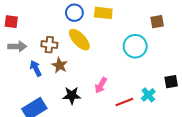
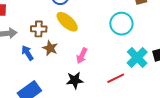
pink arrow: (101, 85) -> (82, 56), moved
black star: (72, 95) -> (75, 80), moved
cyan cross: (148, 95) -> (137, 57), moved, size x1.5

